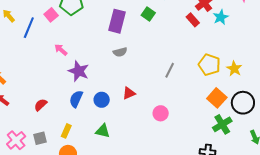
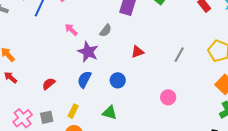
gray semicircle: (120, 52) -> (106, 30), moved, turned -40
red triangle: (129, 93) -> (137, 52), moved
blue circle: (102, 100) -> (118, 80), moved

